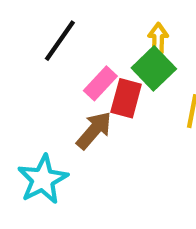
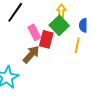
pink rectangle: (100, 83) -> (34, 32), turned -70

